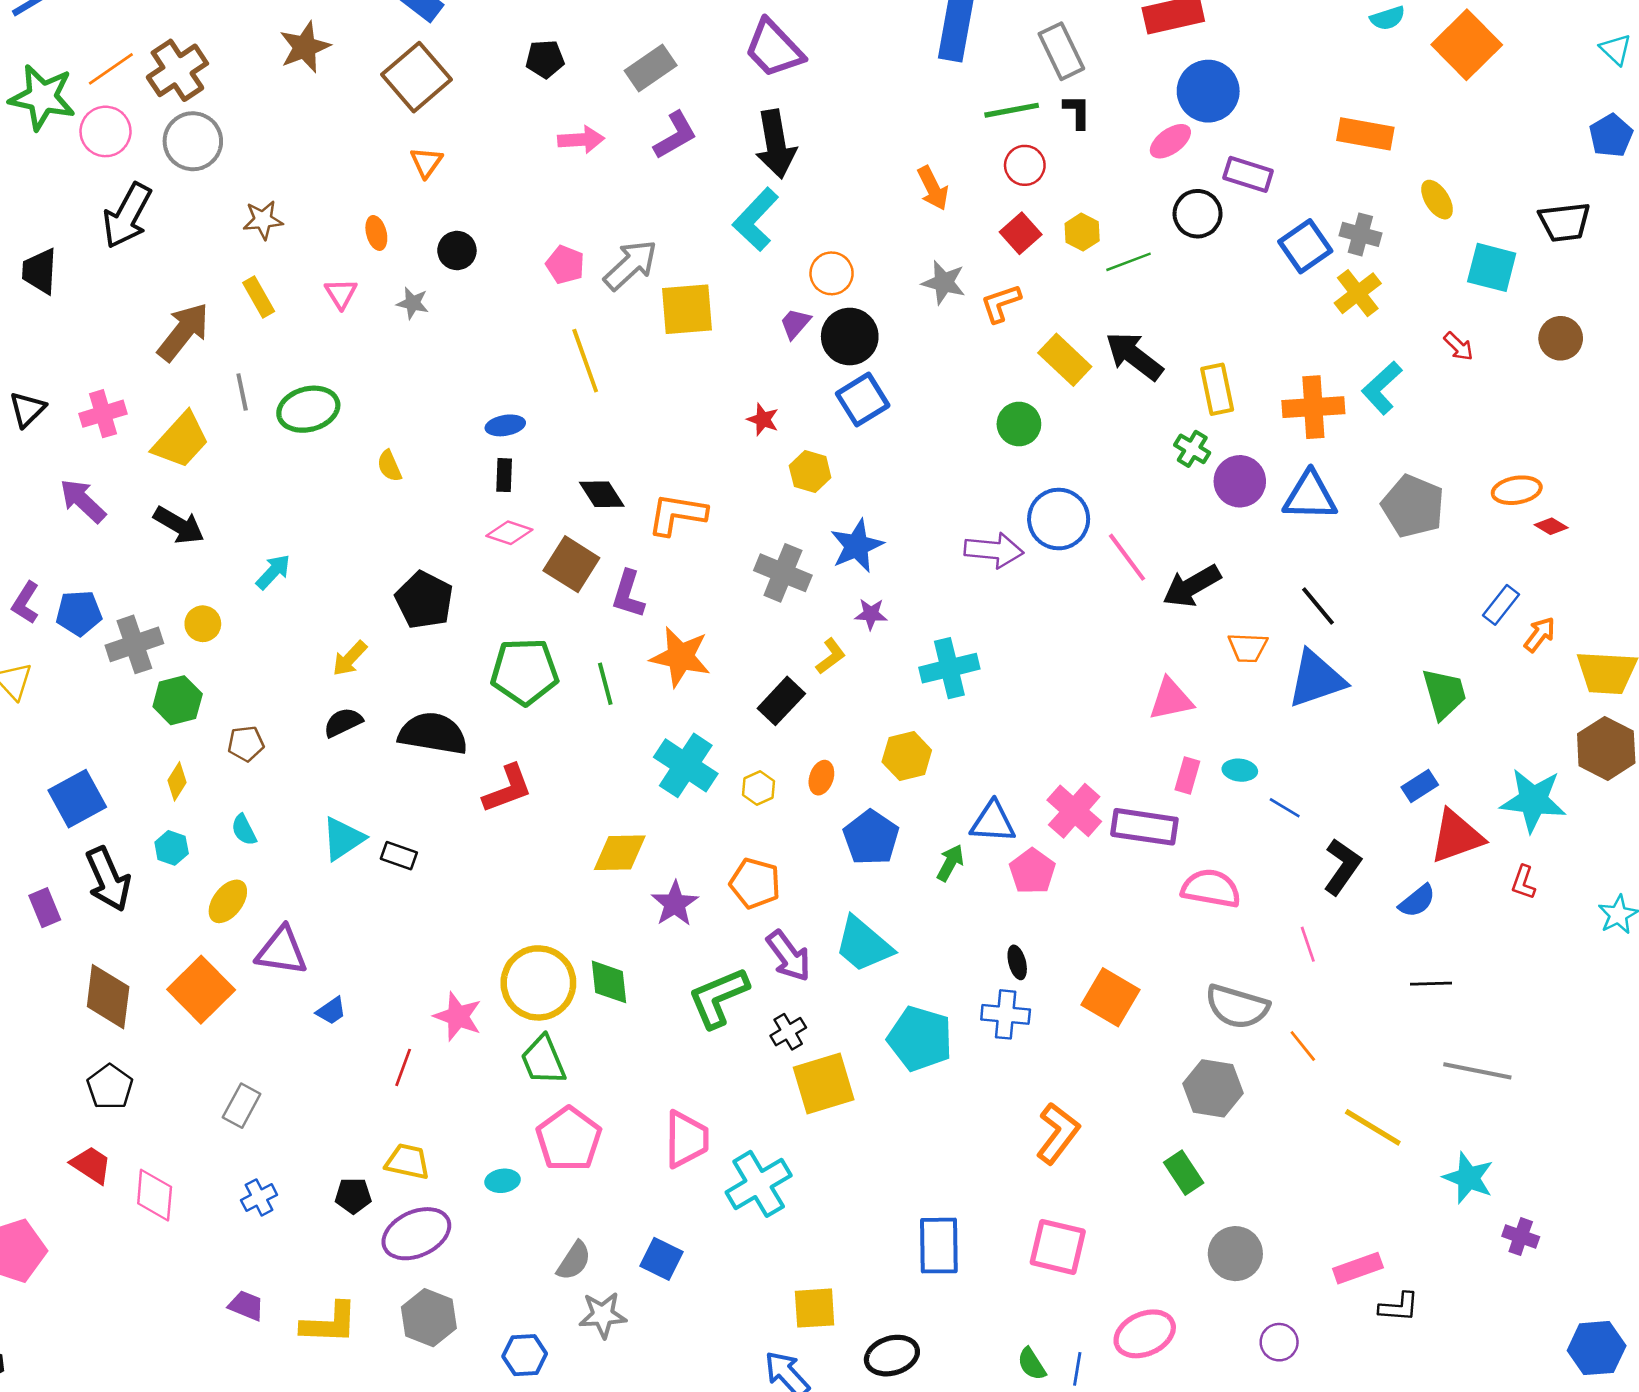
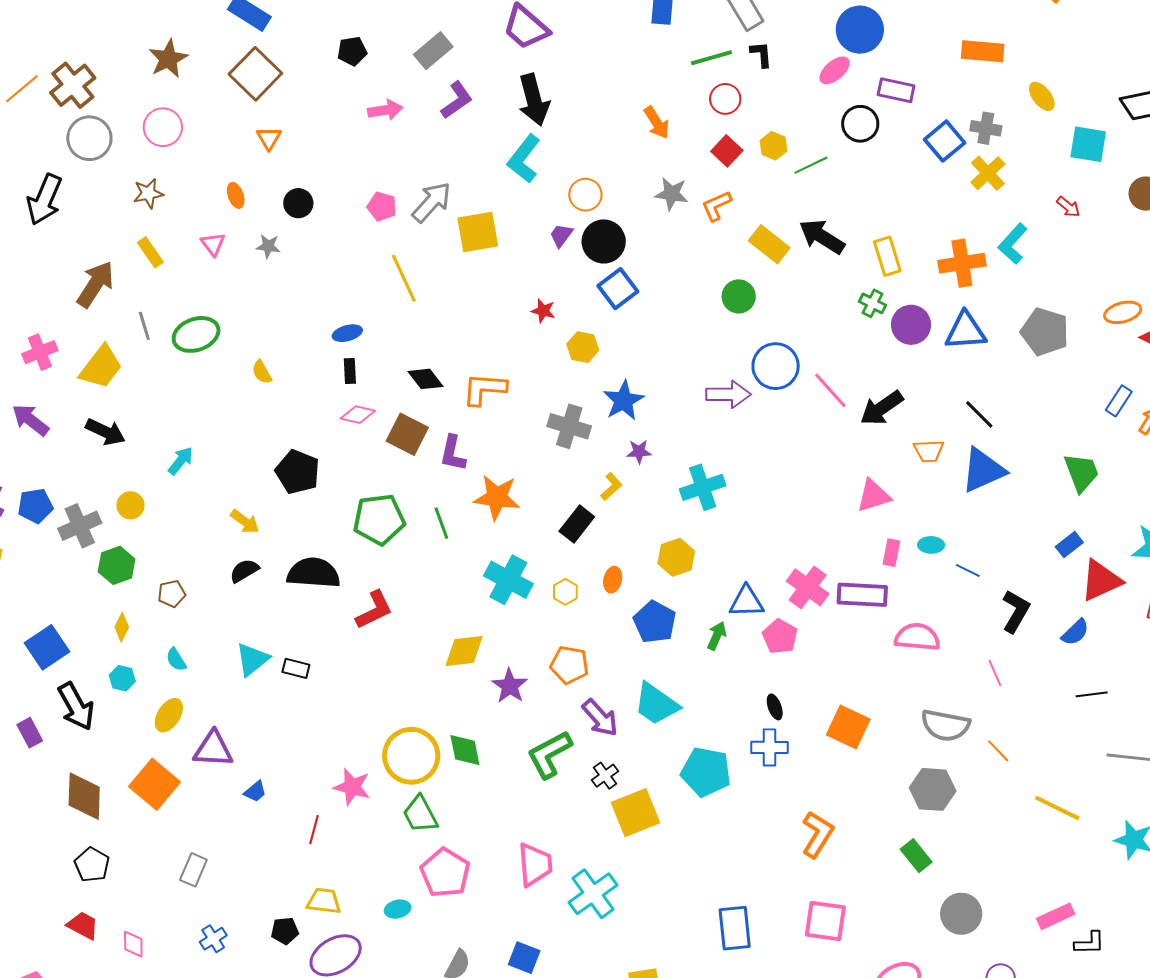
pink circle: (105, 131) -> (163, 127), moved
yellow arrow: (350, 658) -> (245, 522), turned -92
pink diamond: (155, 1195) -> (133, 944), size x0.7

